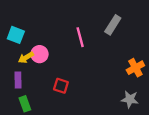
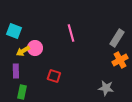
gray rectangle: (113, 25) -> (117, 38), moved
gray star: (130, 99) -> (106, 88), moved
green rectangle: (25, 104) -> (22, 92), turned 32

